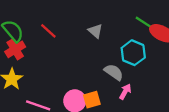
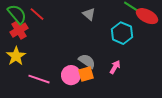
red line: (48, 31) -> (37, 14), moved
gray semicircle: (114, 72) -> (87, 61), moved

